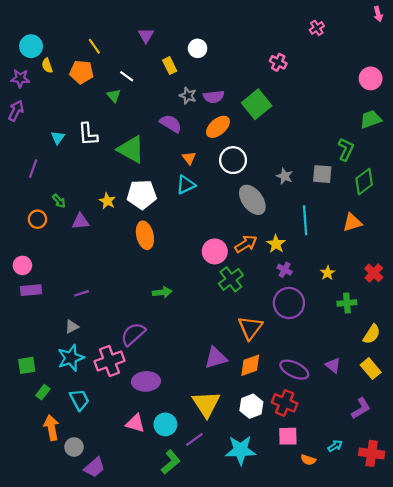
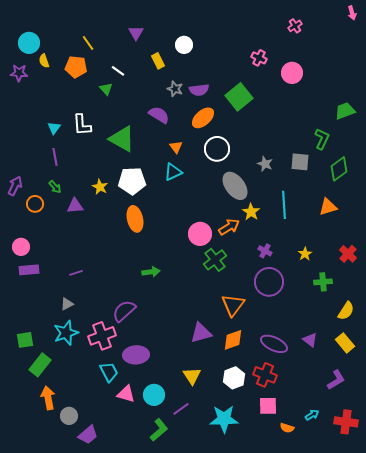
pink circle: (371, 78) -> (292, 73), moved
purple arrow: (16, 111) -> (15, 186), moved
purple line: (33, 169) -> (55, 157), moved, turned -30
yellow star: (276, 244) -> (251, 212), moved
green rectangle: (43, 392) -> (40, 365), size x1.6
cyan trapezoid: (79, 400) -> (109, 372), moved
yellow triangle: (206, 404) -> (192, 376), size x0.7

